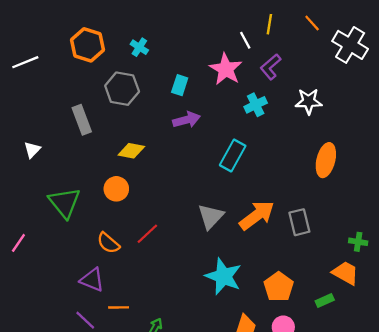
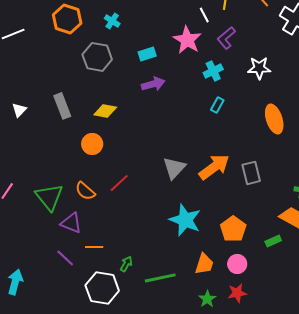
cyan rectangle: (180, 85) -> (147, 54), turned 54
gray rectangle: (82, 120) -> (62, 106), moved
cyan rectangle: (233, 155) -> (217, 105), moved, size x0.6
orange ellipse: (326, 160) -> (274, 119), turned -32
green triangle: (64, 203) -> (49, 197), moved

